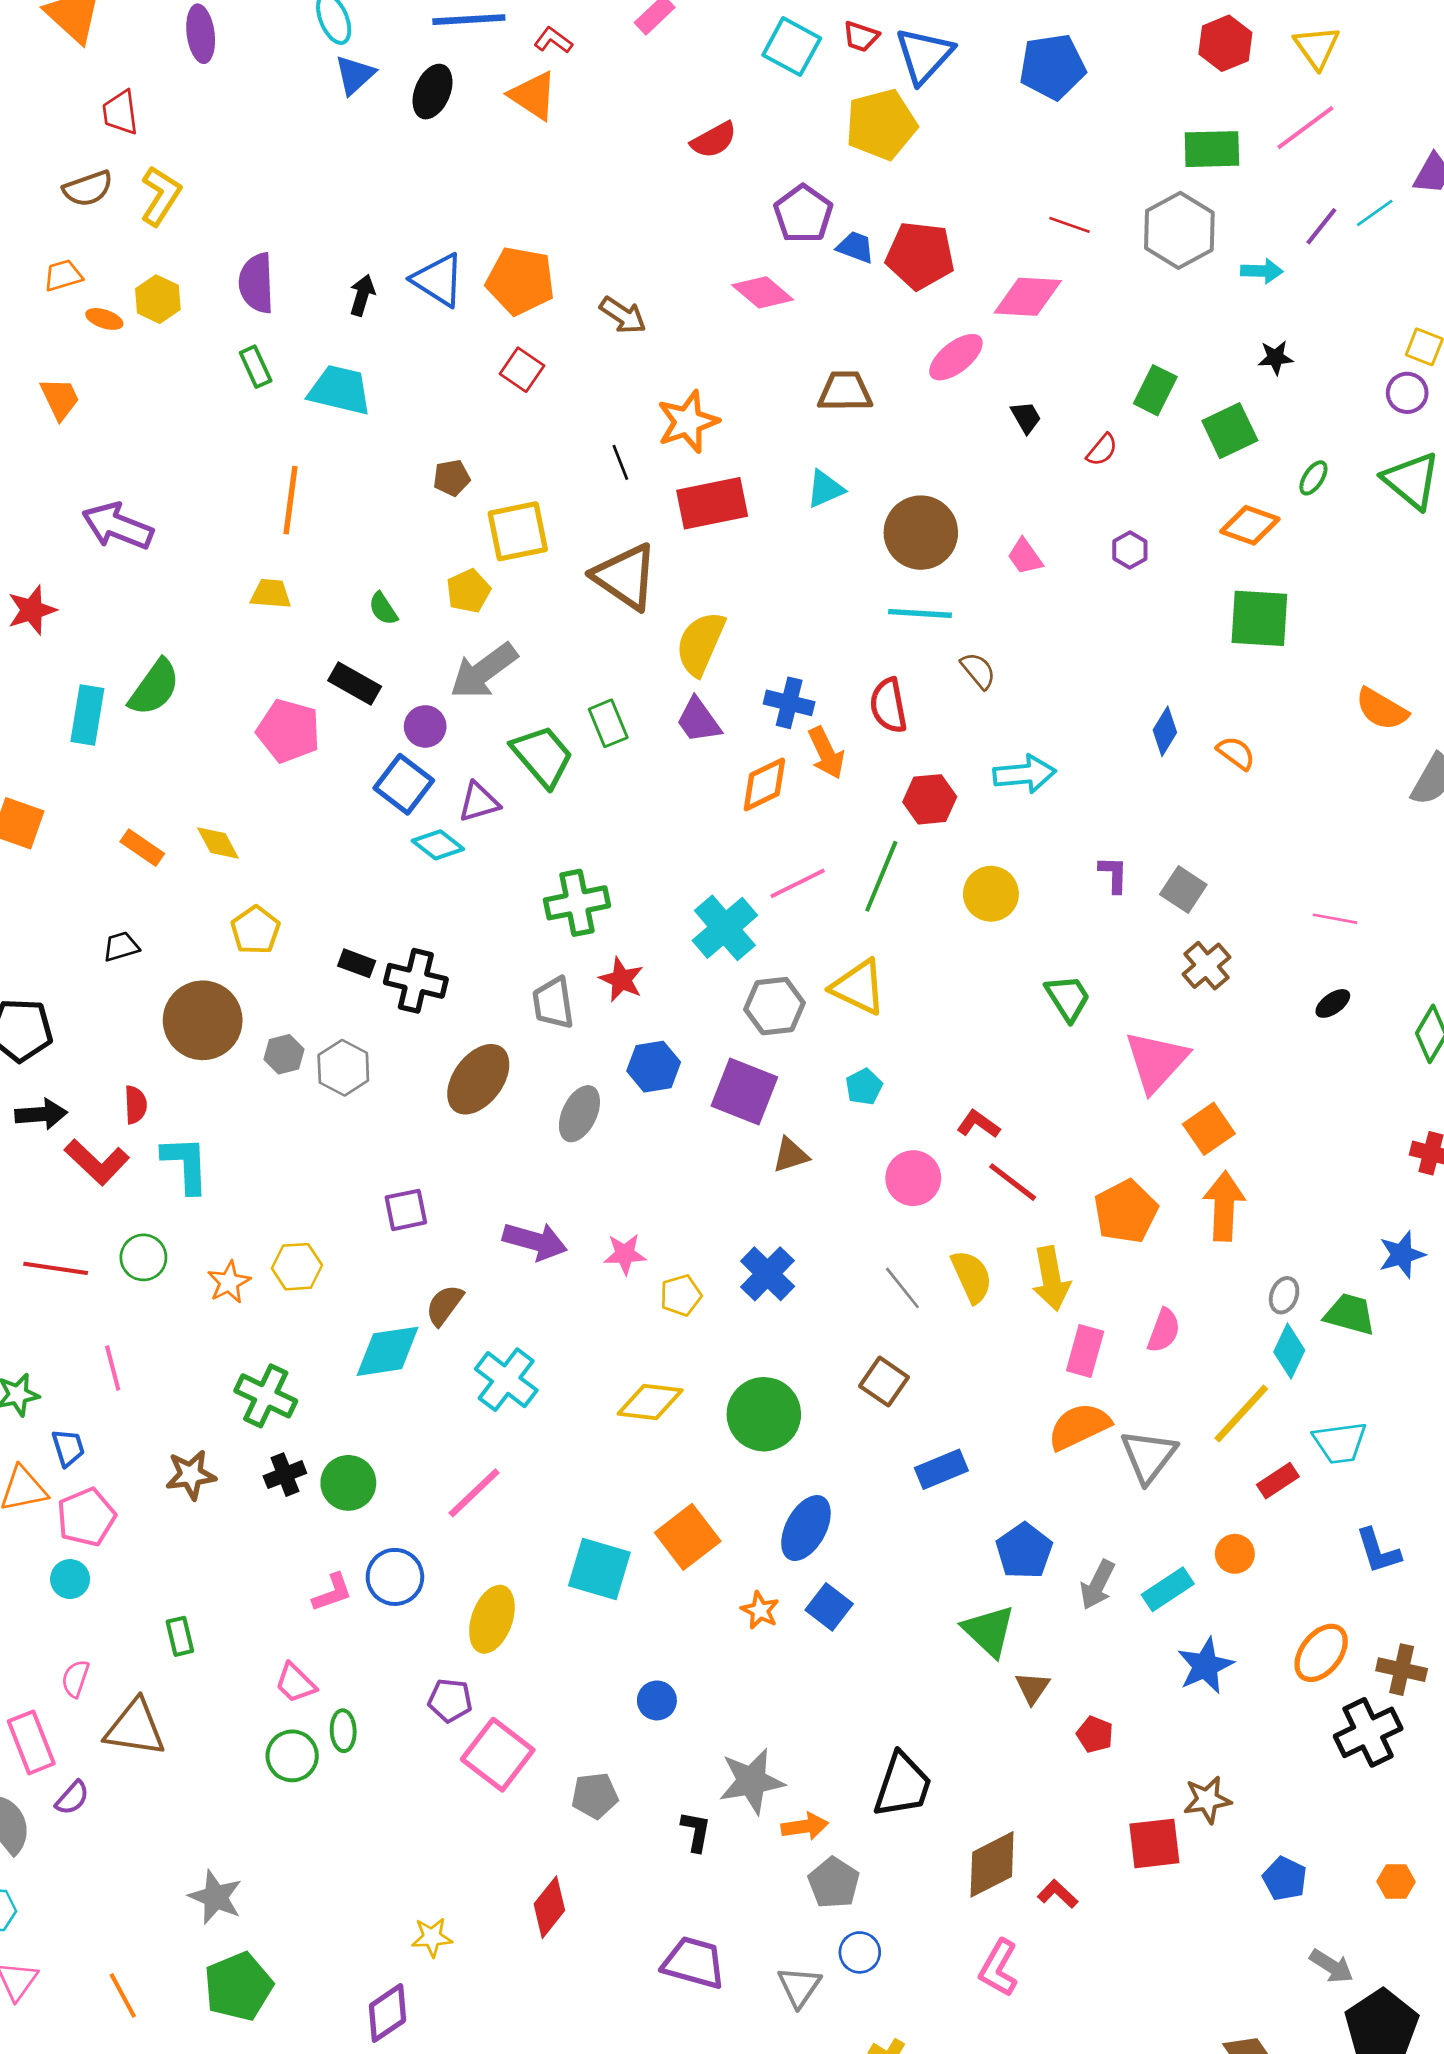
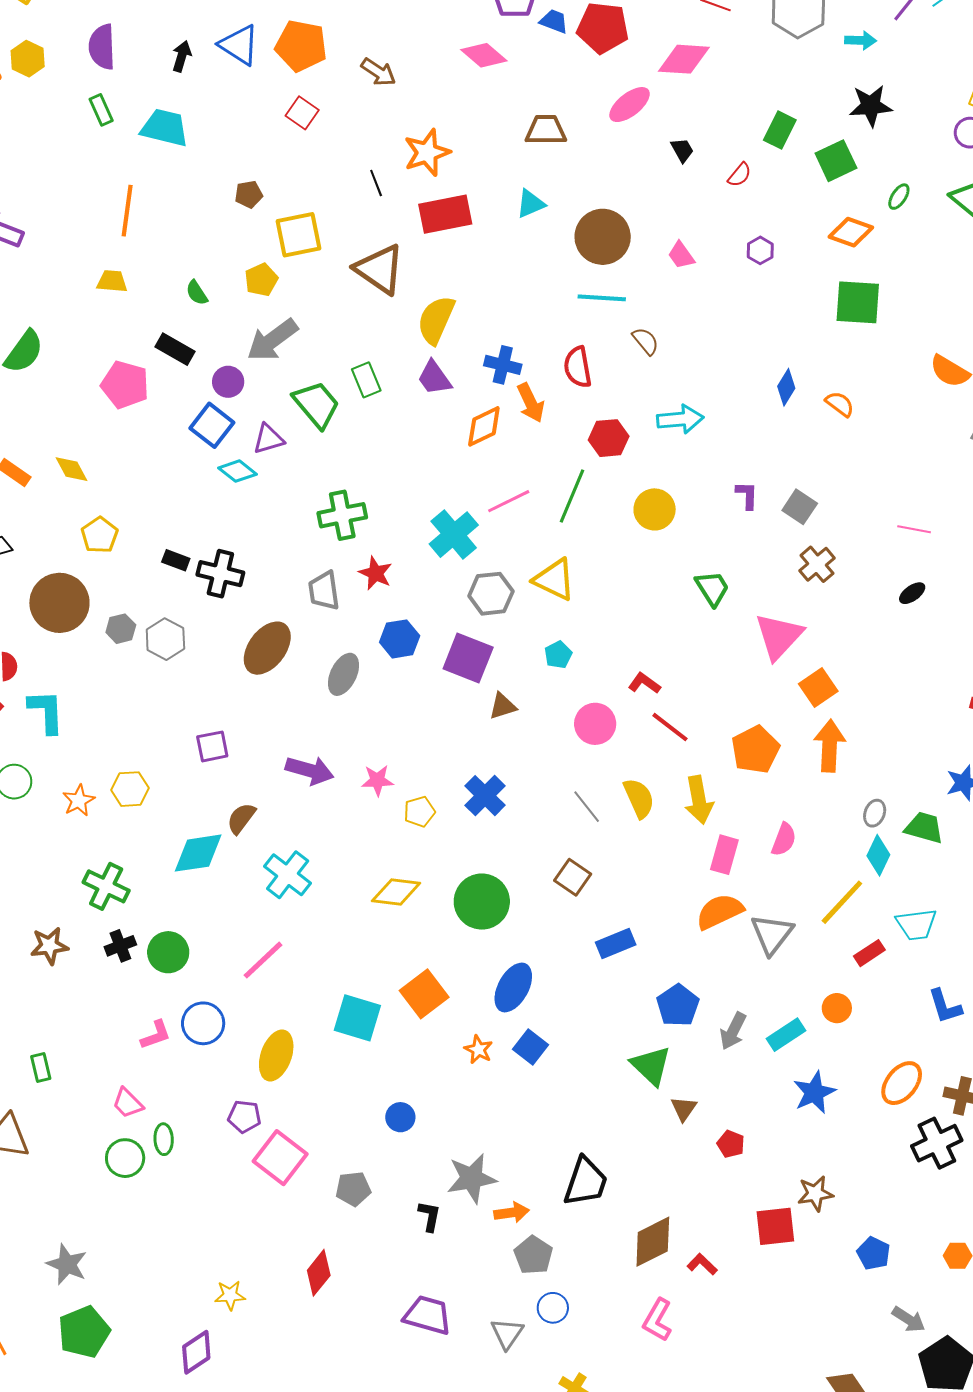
black star: (1275, 358) -> (871, 106), size x1.6

